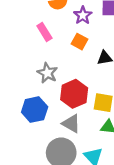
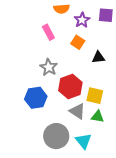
gray triangle: (71, 124) -> (77, 111), moved

